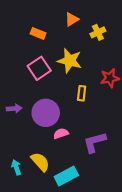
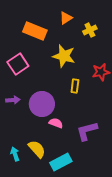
orange rectangle: (38, 33) -> (35, 31), size x1.6
pink square: (39, 68) -> (18, 64), moved
pink semicircle: (61, 134) -> (56, 123), turned 40

